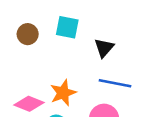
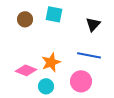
black triangle: (104, 48) -> (93, 24), moved

